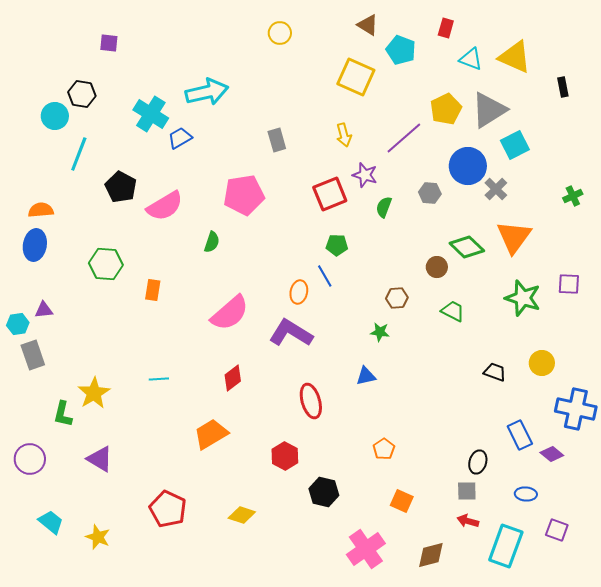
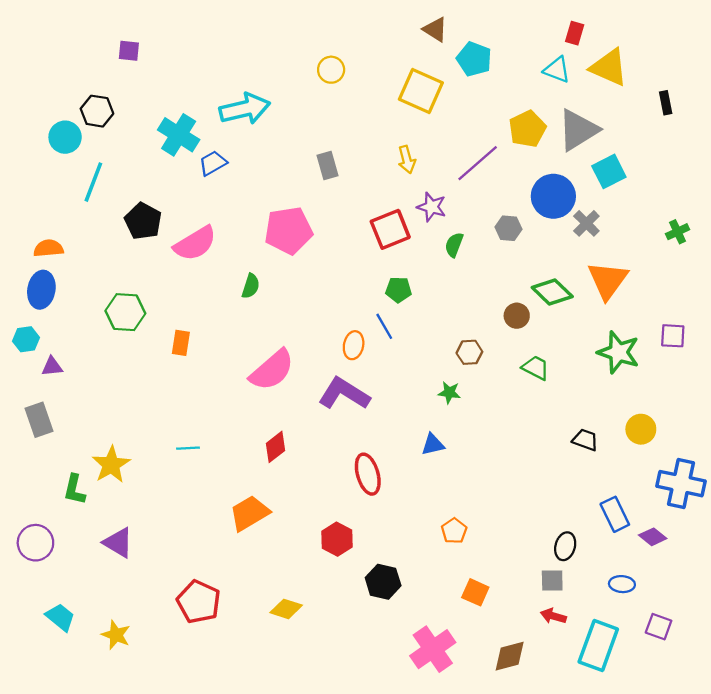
red rectangle: (446, 28) -> (575, 33), moved
yellow circle: (280, 33) -> (331, 70), moved
cyan hexagon: (18, 324) -> (26, 339), moved

